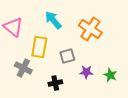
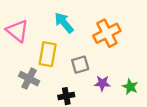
orange cross: (90, 29) -> (107, 33), turned 30

